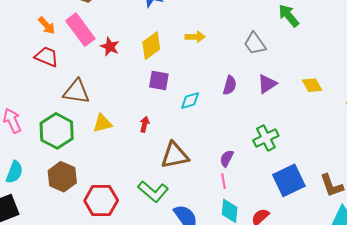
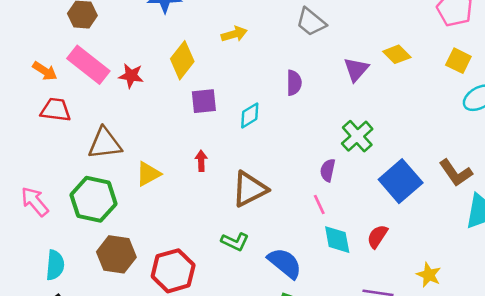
purple triangle: (267, 84) -> (356, 69), moved
purple semicircle: (227, 158) -> (328, 170), moved
green L-shape: (153, 191) -> (235, 242), size x0.7

